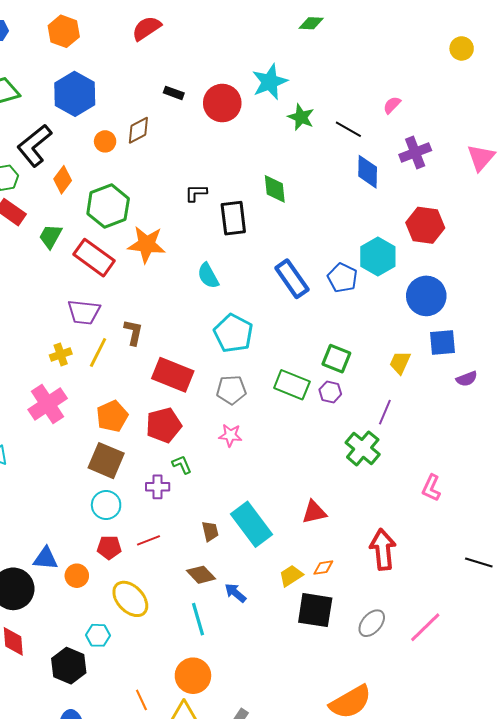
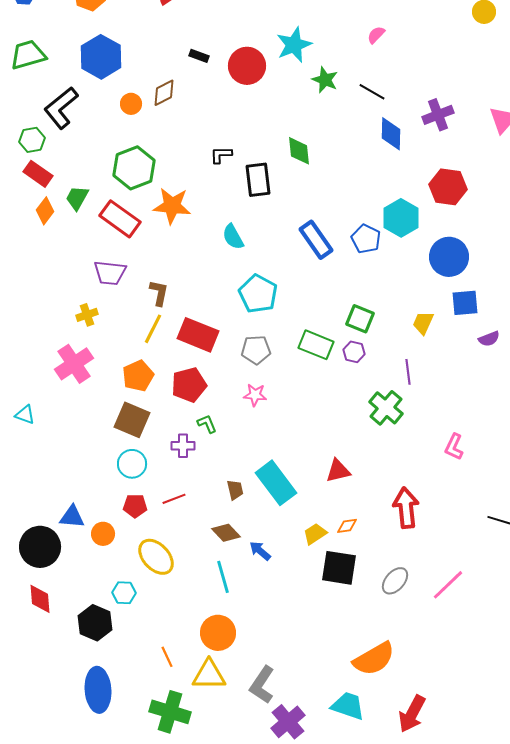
pink semicircle: (392, 105) -> (376, 35), moved
orange diamond: (63, 180) -> (45, 211), moved
yellow line: (98, 352) -> (153, 329), moved
purple line: (385, 412) -> (408, 372), turned -30

